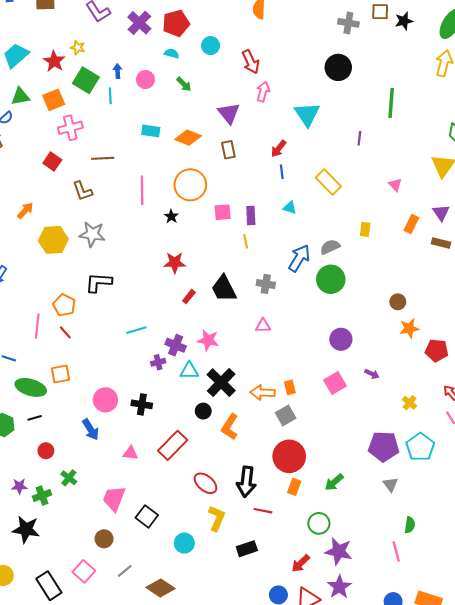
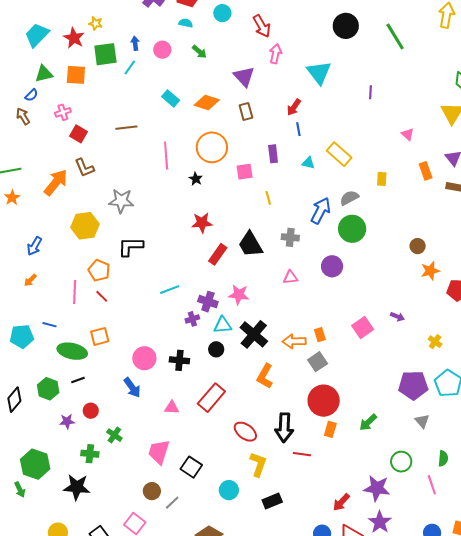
green square: (86, 80) -> (105, 54), turned -35
cyan line: (110, 96) -> (130, 68), turned 42
orange square: (54, 100) -> (76, 75), turned 30
green line: (391, 103) -> (395, 37), moved, turned -32
pink cross: (70, 128) -> (63, 112), moved, size x0.7
cyan rectangle: (151, 131) -> (171, 98), turned 36
yellow rectangle: (328, 182) -> (339, 154), moved
brown L-shape: (82, 191) -> (84, 168), moved
orange arrow: (25, 211) -> (56, 183), size x1.6
purple rectangle: (251, 215) -> (273, 154), moved
orange rectangle: (411, 224) -> (426, 171), turned -42
yellow hexagon: (53, 240) -> (85, 226), moved
red rectangle: (189, 297) -> (218, 254), size x1.5
purple circle: (341, 339) -> (332, 266), moved
black circle: (203, 411) -> (216, 349), moved
purple star: (19, 486) -> (67, 421), moved
green cross: (42, 496) -> (90, 454), turned 30
green circle: (319, 523) -> (401, 462), moved
black rectangle: (247, 549) -> (272, 501), moved
gray line: (125, 571) -> (172, 503), moved

